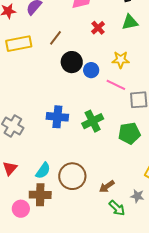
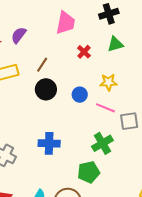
black circle: (72, 62) -> (46, 89), moved
green cross: (93, 121) -> (102, 143), moved
green pentagon: (129, 133) -> (89, 172), moved

